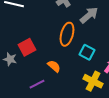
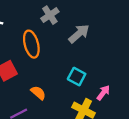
orange ellipse: (67, 34) -> (31, 44), moved, turned -30

